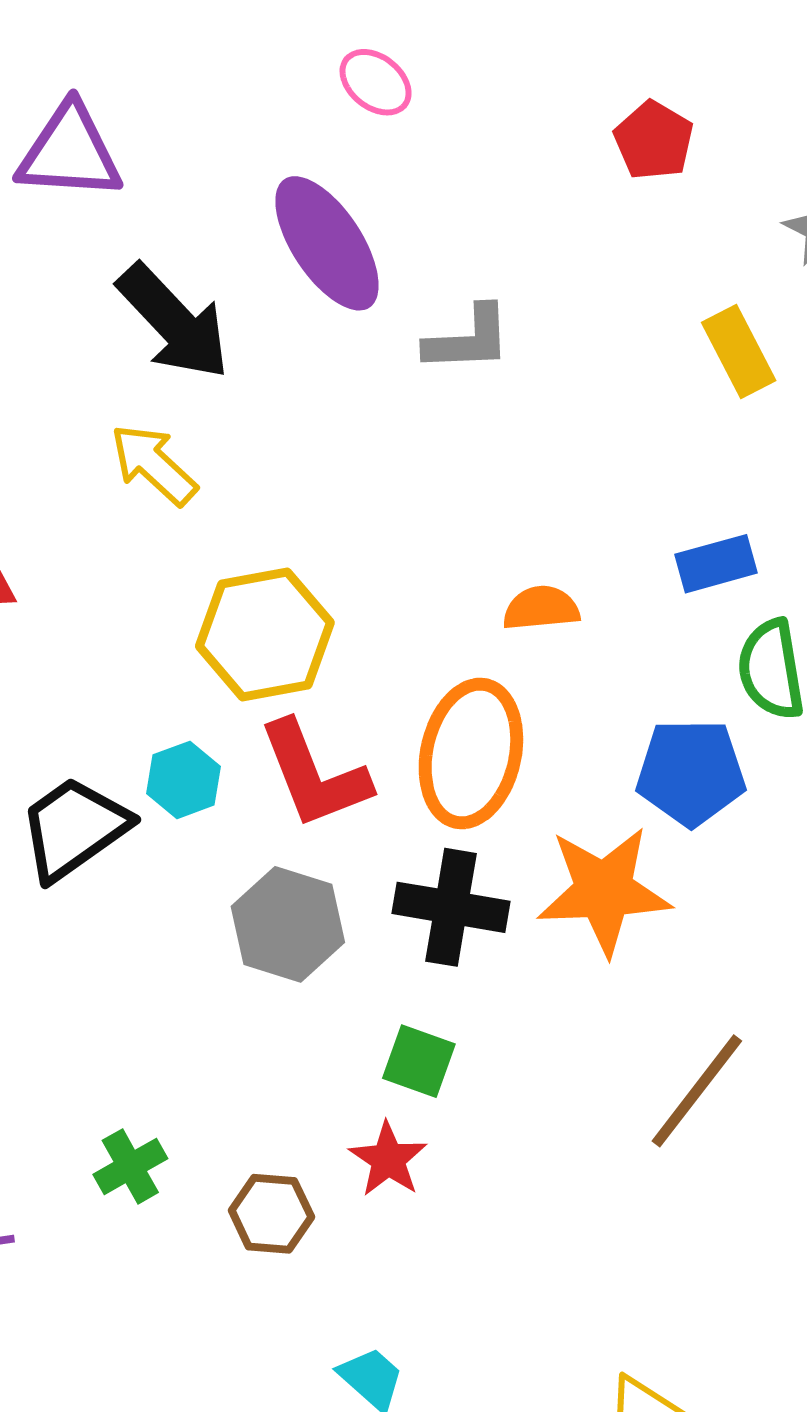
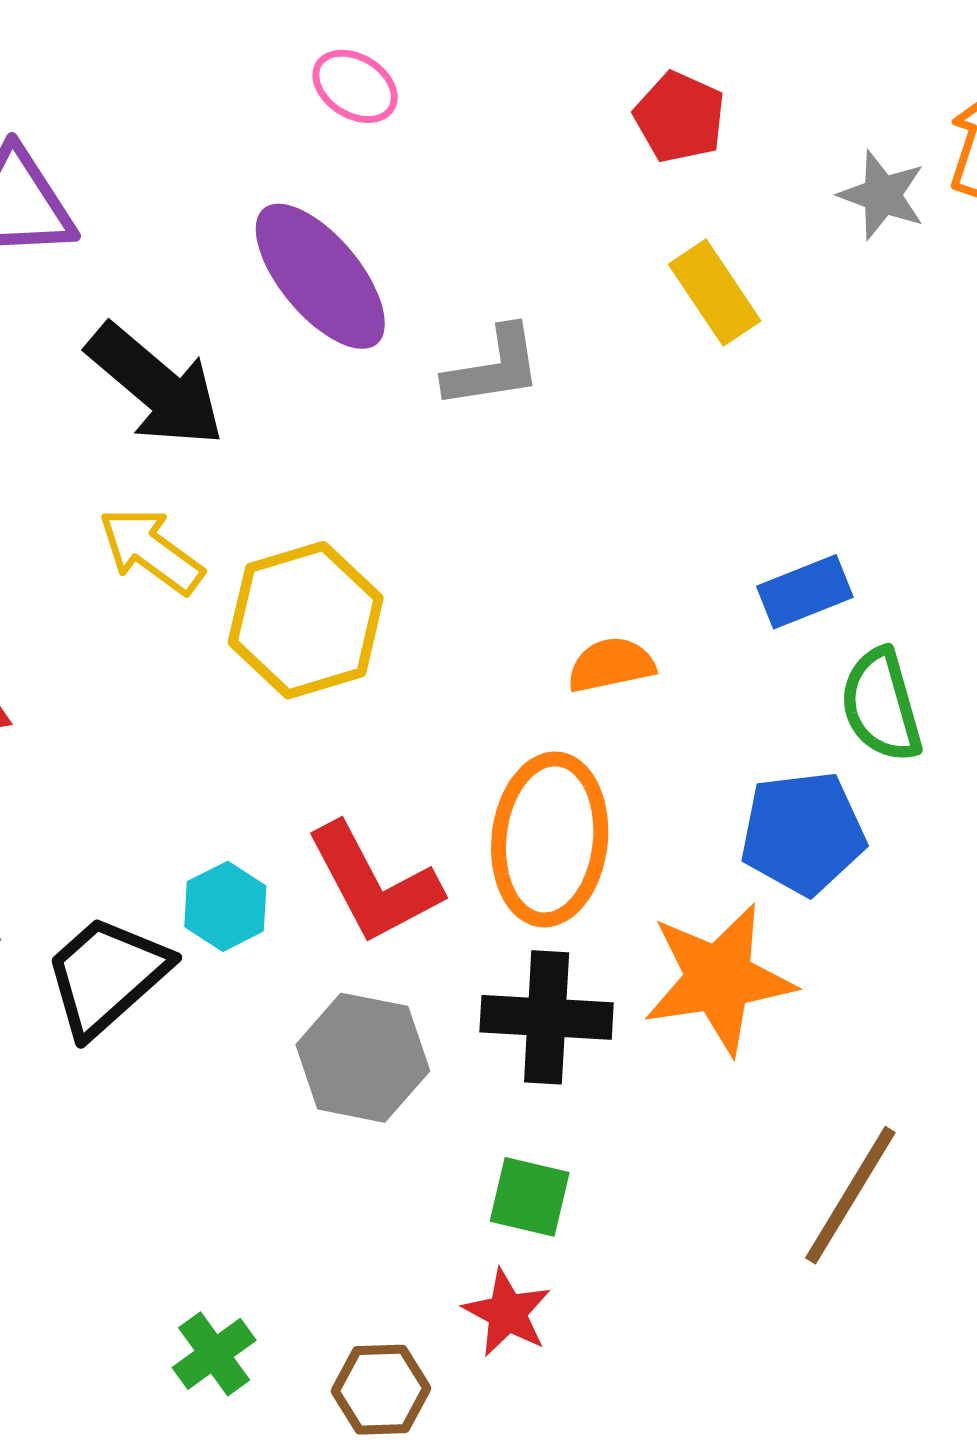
yellow rectangle: (739, 352) -> (715, 293), moved
yellow hexagon: (265, 634) -> (306, 620), moved

